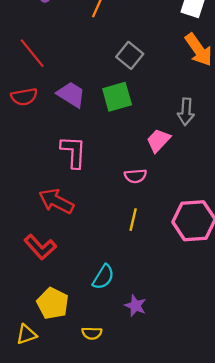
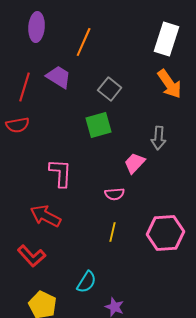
red line: (32, 53) -> (25, 87), turned 56
purple trapezoid: (71, 94) -> (59, 77), moved

